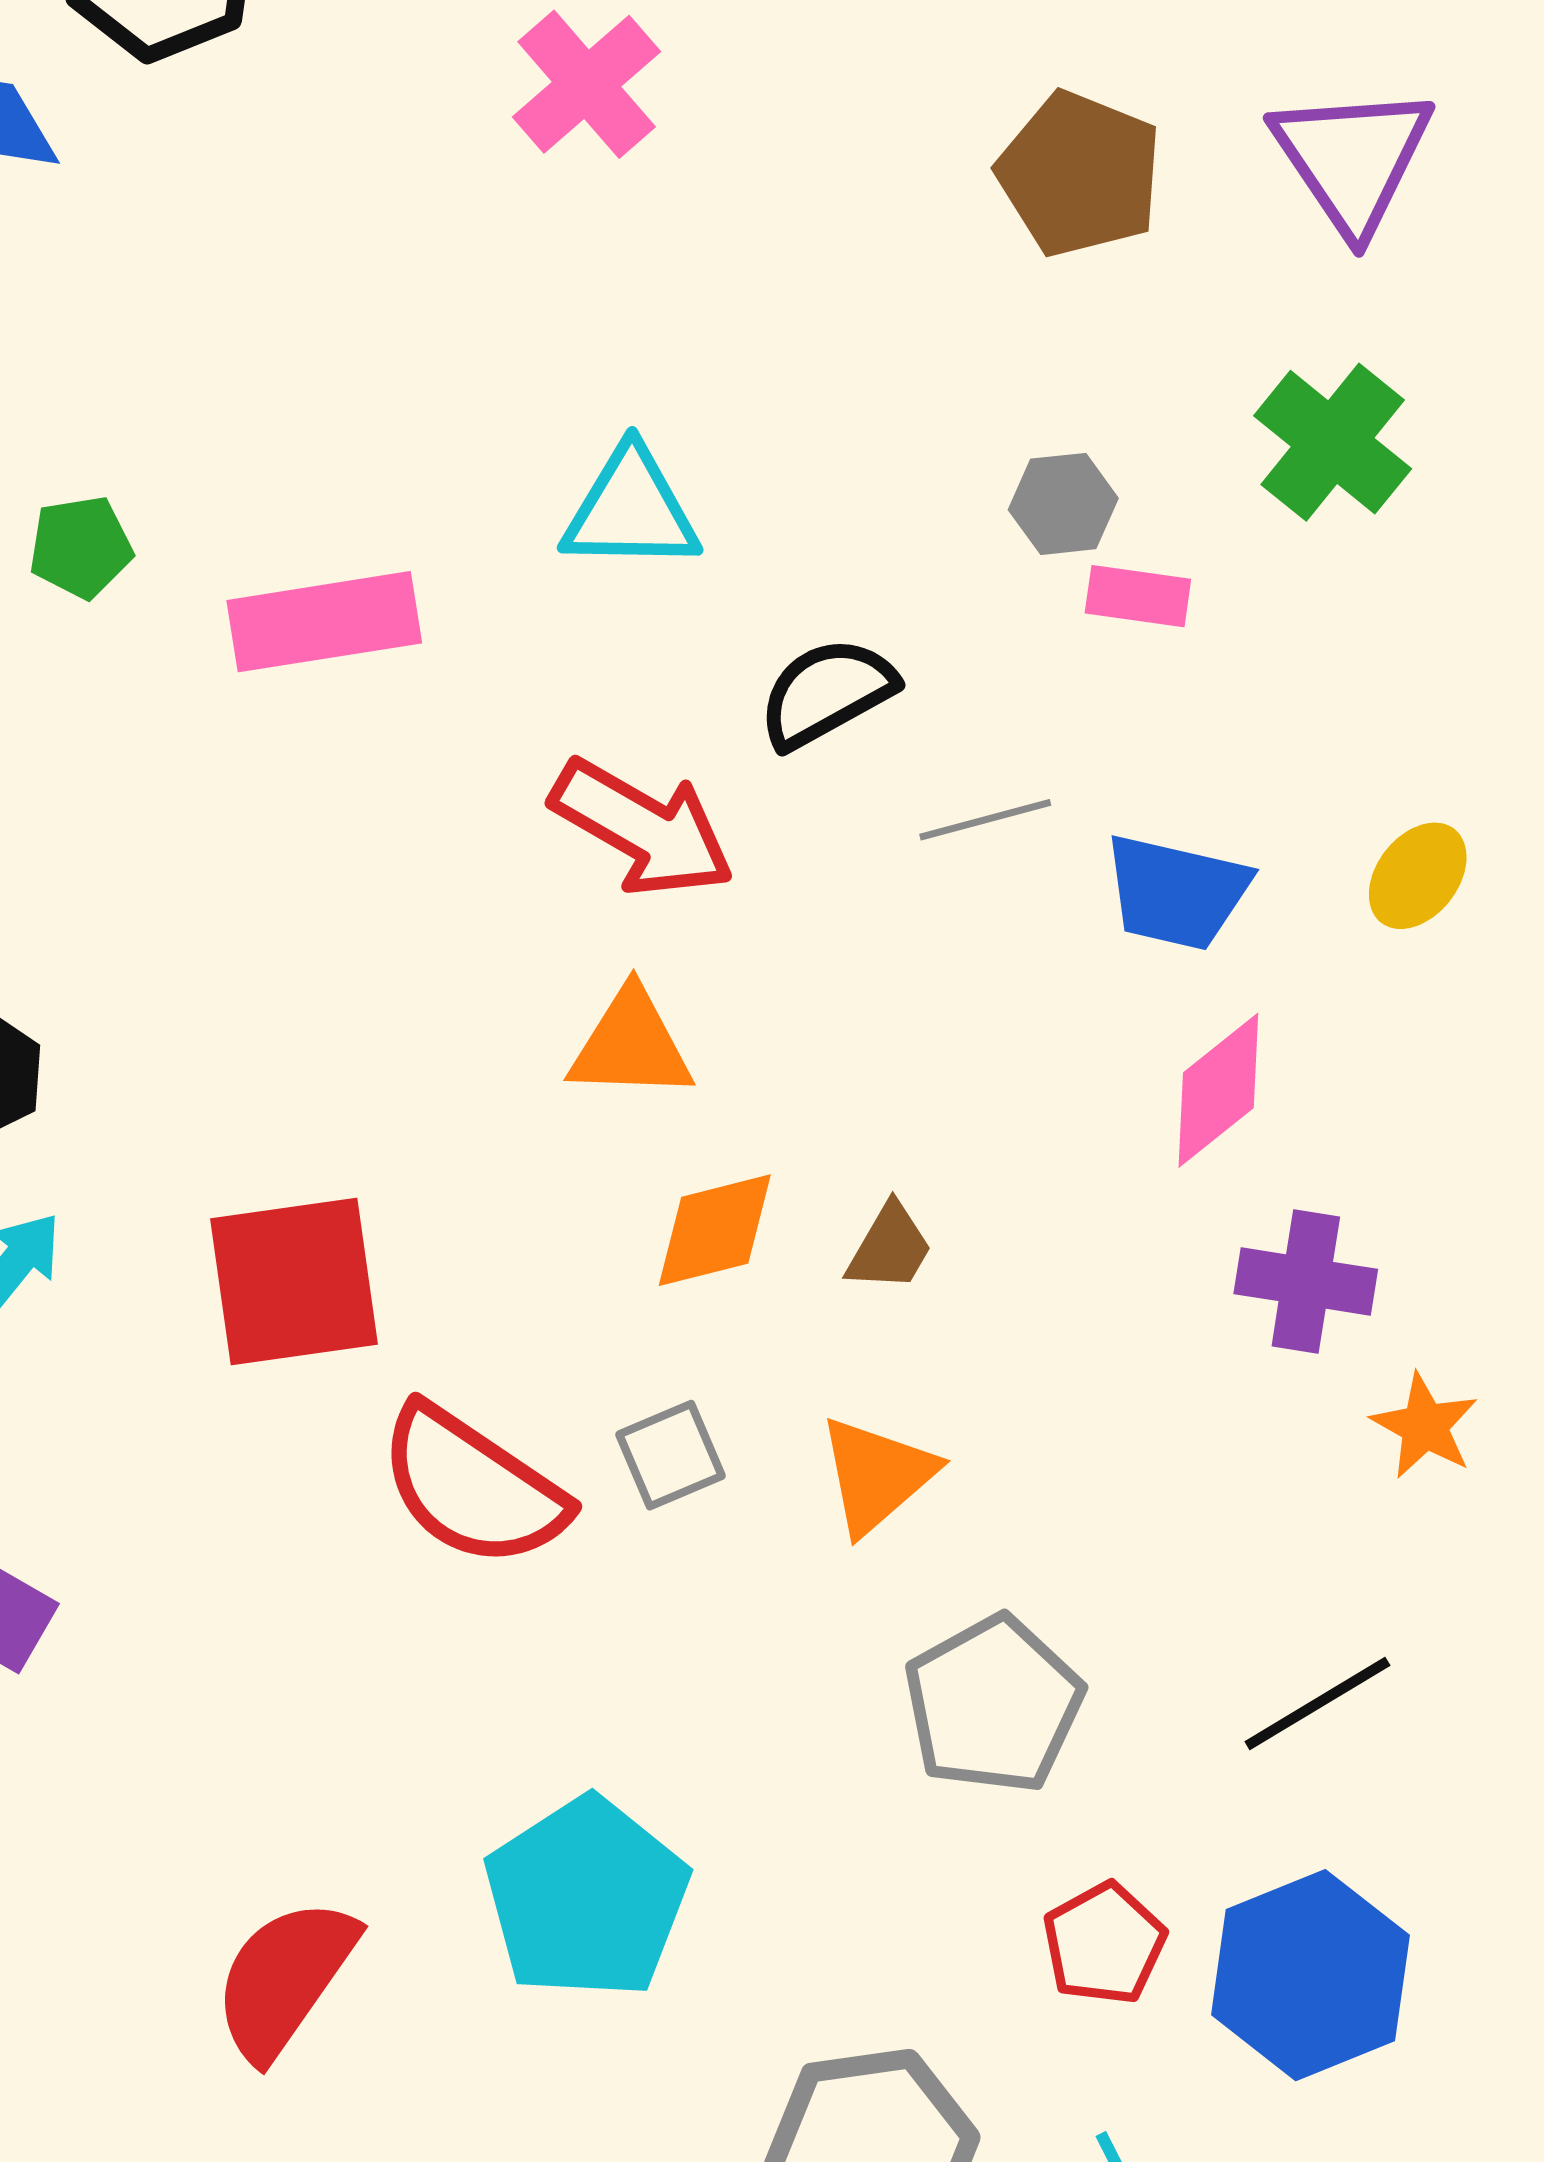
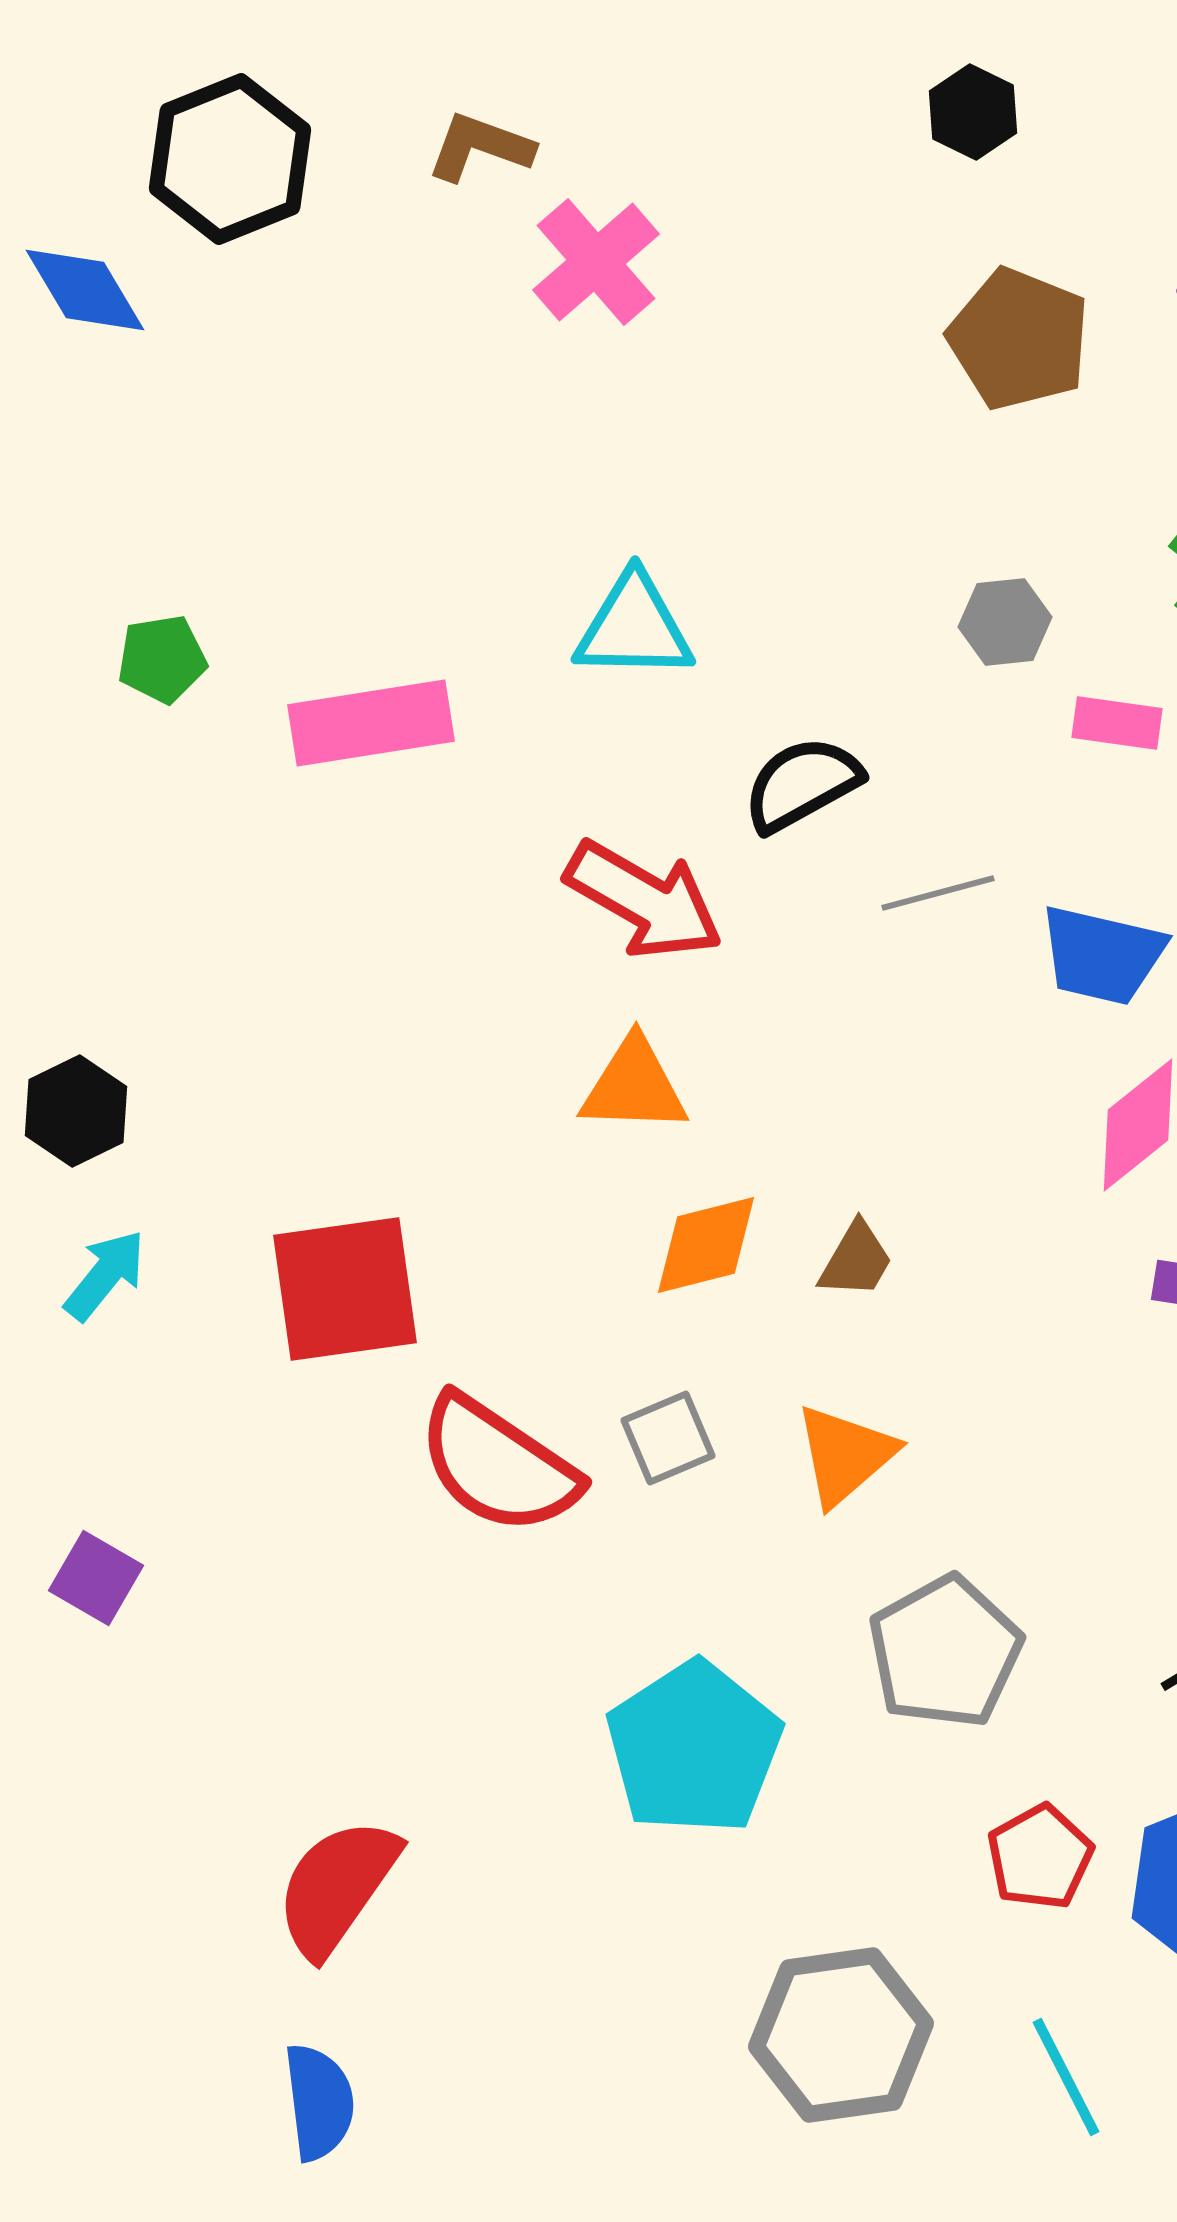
pink rectangle: (1138, 596) -> (1117, 723), moved
cyan pentagon: (587, 1898) -> (694, 1748), moved

